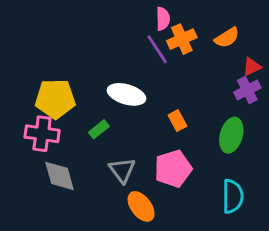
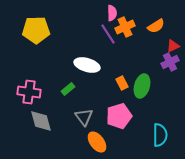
yellow pentagon: (55, 99) -> (36, 30), moved
green ellipse: (231, 135) -> (142, 86), moved

